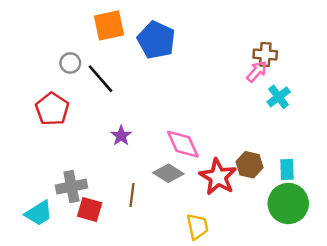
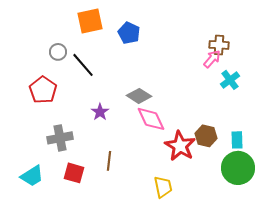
blue pentagon: (156, 40) -> (129, 33), size x0.7
gray diamond: (168, 173) -> (139, 96), moved
gray cross: (71, 187) -> (60, 138), moved

